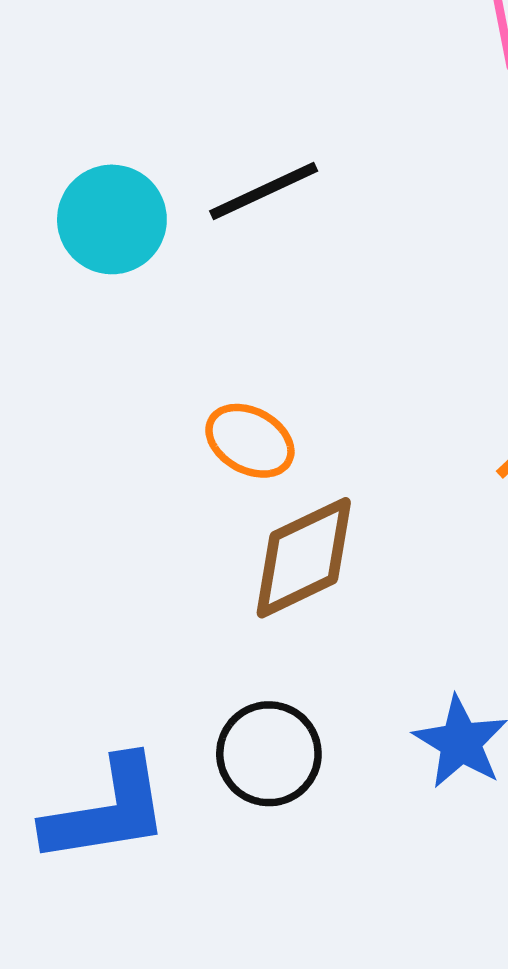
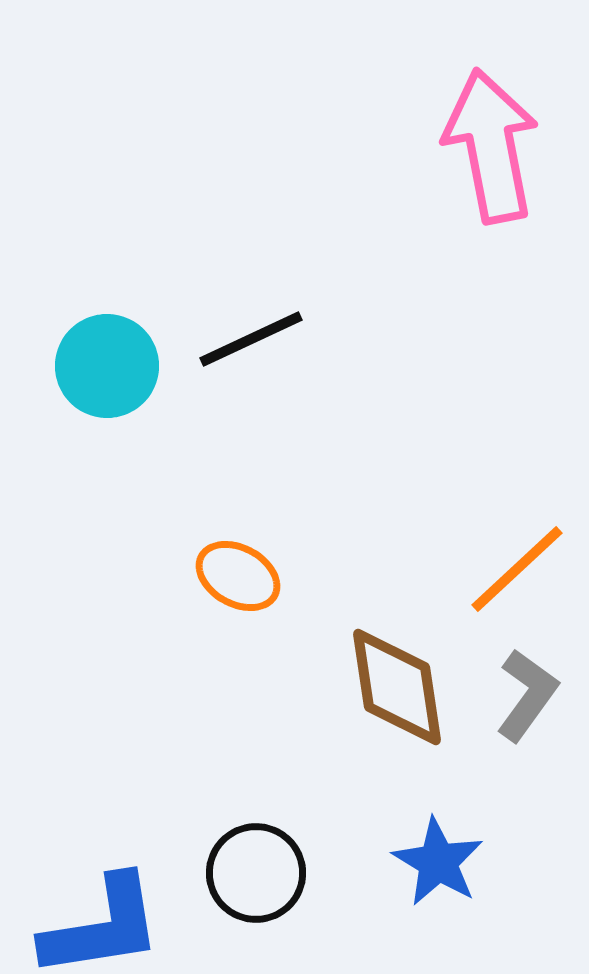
brown diamond: (304, 558) -> (397, 687), moved, turned -73

